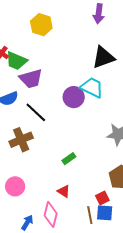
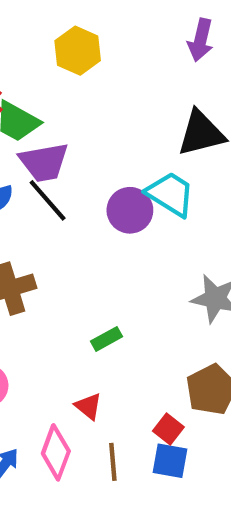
black line: (36, 112) -> (48, 200), moved
red square: (102, 198) -> (168, 429), turned -32
brown line: (90, 215) -> (113, 462), moved

